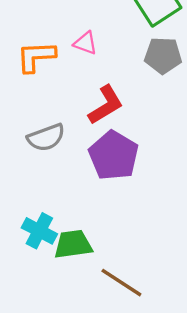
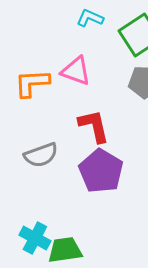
pink triangle: (85, 43) -> (76, 71), size x1.4
red L-shape: (106, 105) -> (94, 126), turned -72

